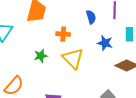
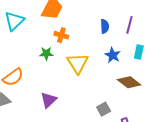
orange cross: (63, 34) -> (61, 35), moved

